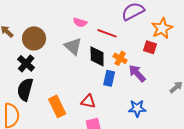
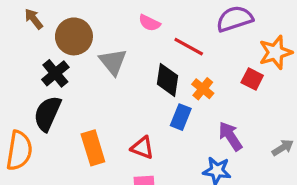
gray triangle: (73, 46) -> (113, 62), moved
purple arrow: (137, 73) -> (230, 136), moved

